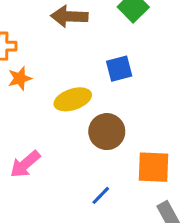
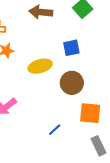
brown circle: (107, 132) -> (72, 83), moved

